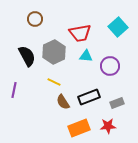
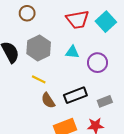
brown circle: (35, 19) -> (27, 13), moved
red trapezoid: (80, 33) -> (78, 20), moved

